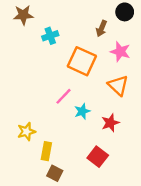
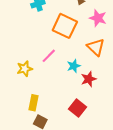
cyan star: (82, 111) -> (74, 66), moved
yellow star: (26, 132) -> (25, 69), moved

